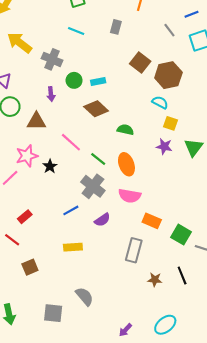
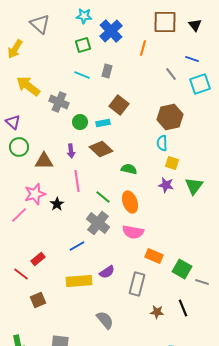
blue line: (191, 14) -> (192, 59), turned 40
gray rectangle: (116, 27) -> (107, 71), moved
brown square: (140, 63) -> (119, 105), moved
purple arrow: (51, 94) -> (71, 151), moved
cyan semicircle: (160, 102) -> (162, 143), turned -119
pink line: (71, 142) -> (77, 181), turned 40
red rectangle: (25, 217) -> (38, 259), moved
purple semicircle: (102, 220) -> (107, 272), moved
yellow rectangle: (73, 247) -> (79, 281), size x1.4
gray semicircle: (85, 296) -> (105, 320), moved

